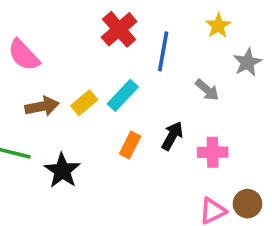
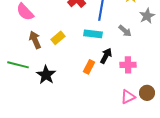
cyan rectangle: (123, 95) -> (93, 34), moved, turned 54
brown arrow: (42, 106) -> (35, 40), turned -102
orange rectangle: (130, 145) -> (89, 67), moved

